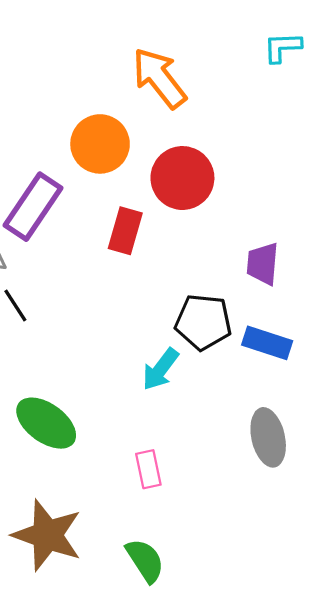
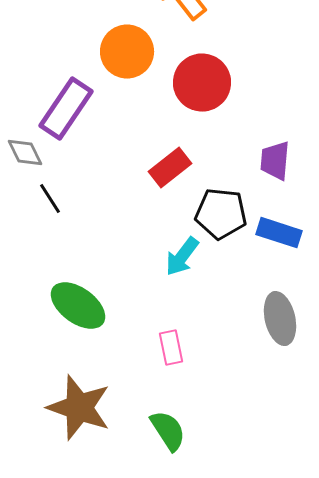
red rectangle: (125, 231) -> (170, 168), moved, turned 36

